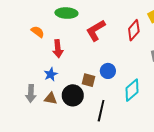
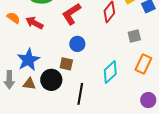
red arrow: (58, 49) -> (34, 23), moved, turned 126
blue circle: (108, 71) -> (77, 44), moved
blue star: (51, 74) -> (28, 60), size x1.6

